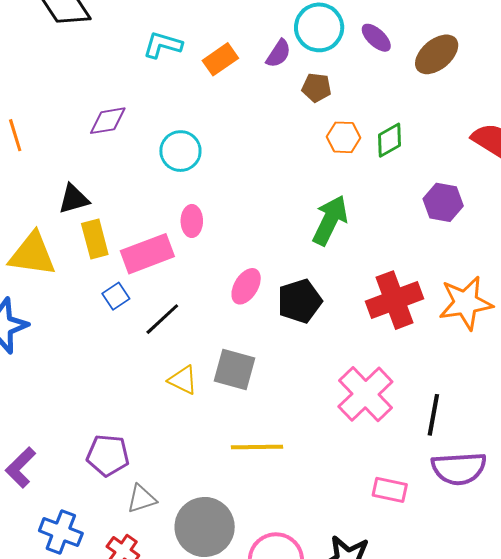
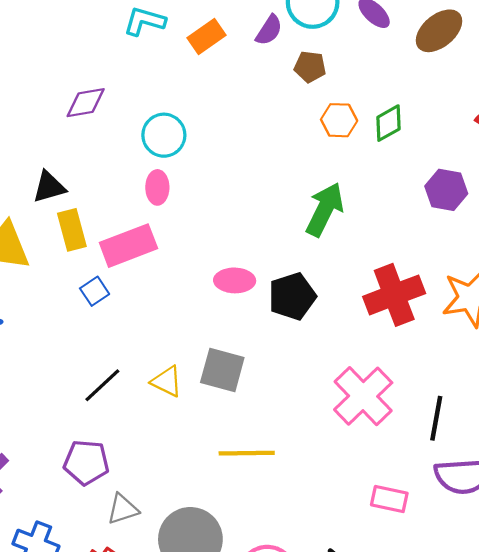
pink ellipse: (192, 221) -> (157, 187), moved
pink ellipse: (246, 286) -> (235, 280), turned 60
black line: (162, 319) -> (102, 385), moved

